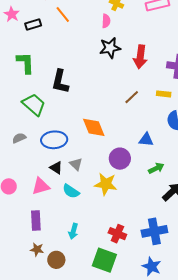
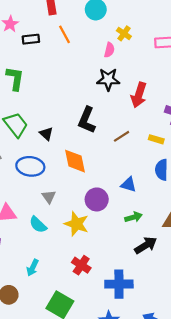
black L-shape: (60, 82) -> (87, 120), moved
black triangle: (56, 168) -> (46, 134), moved
red cross: (117, 234) -> (81, 265), moved

